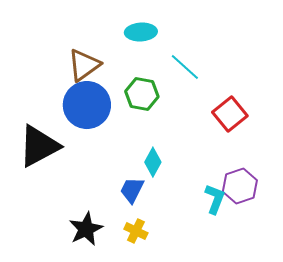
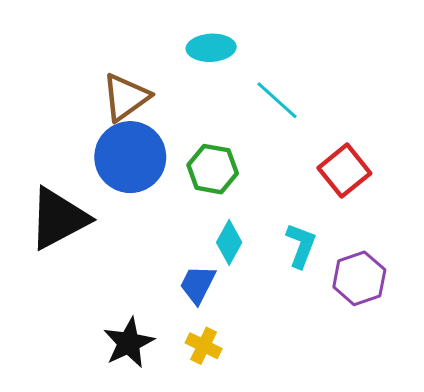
green hexagon: (142, 94) -> (213, 169), moved
cyan L-shape: (215, 199) -> (301, 245), moved

